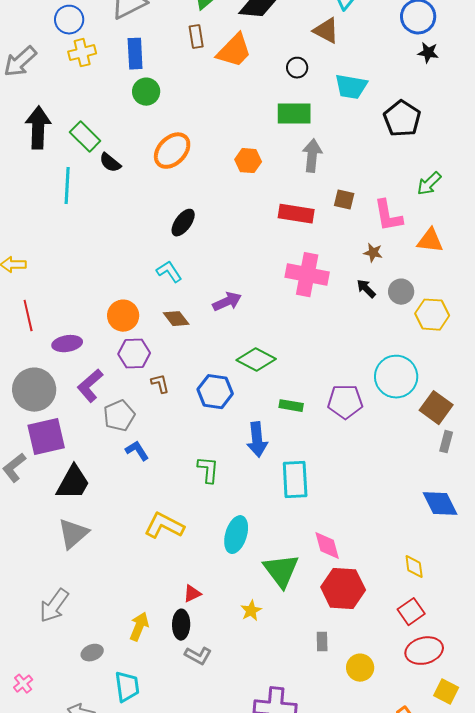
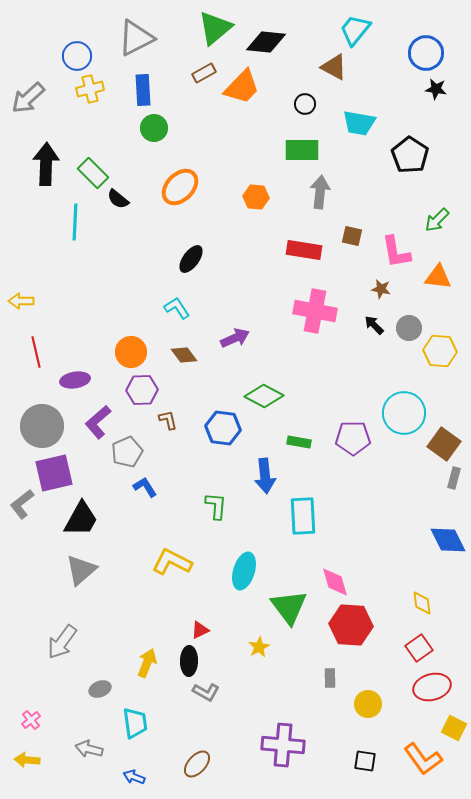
brown rectangle: (196, 37) -> (204, 73), turned 70

